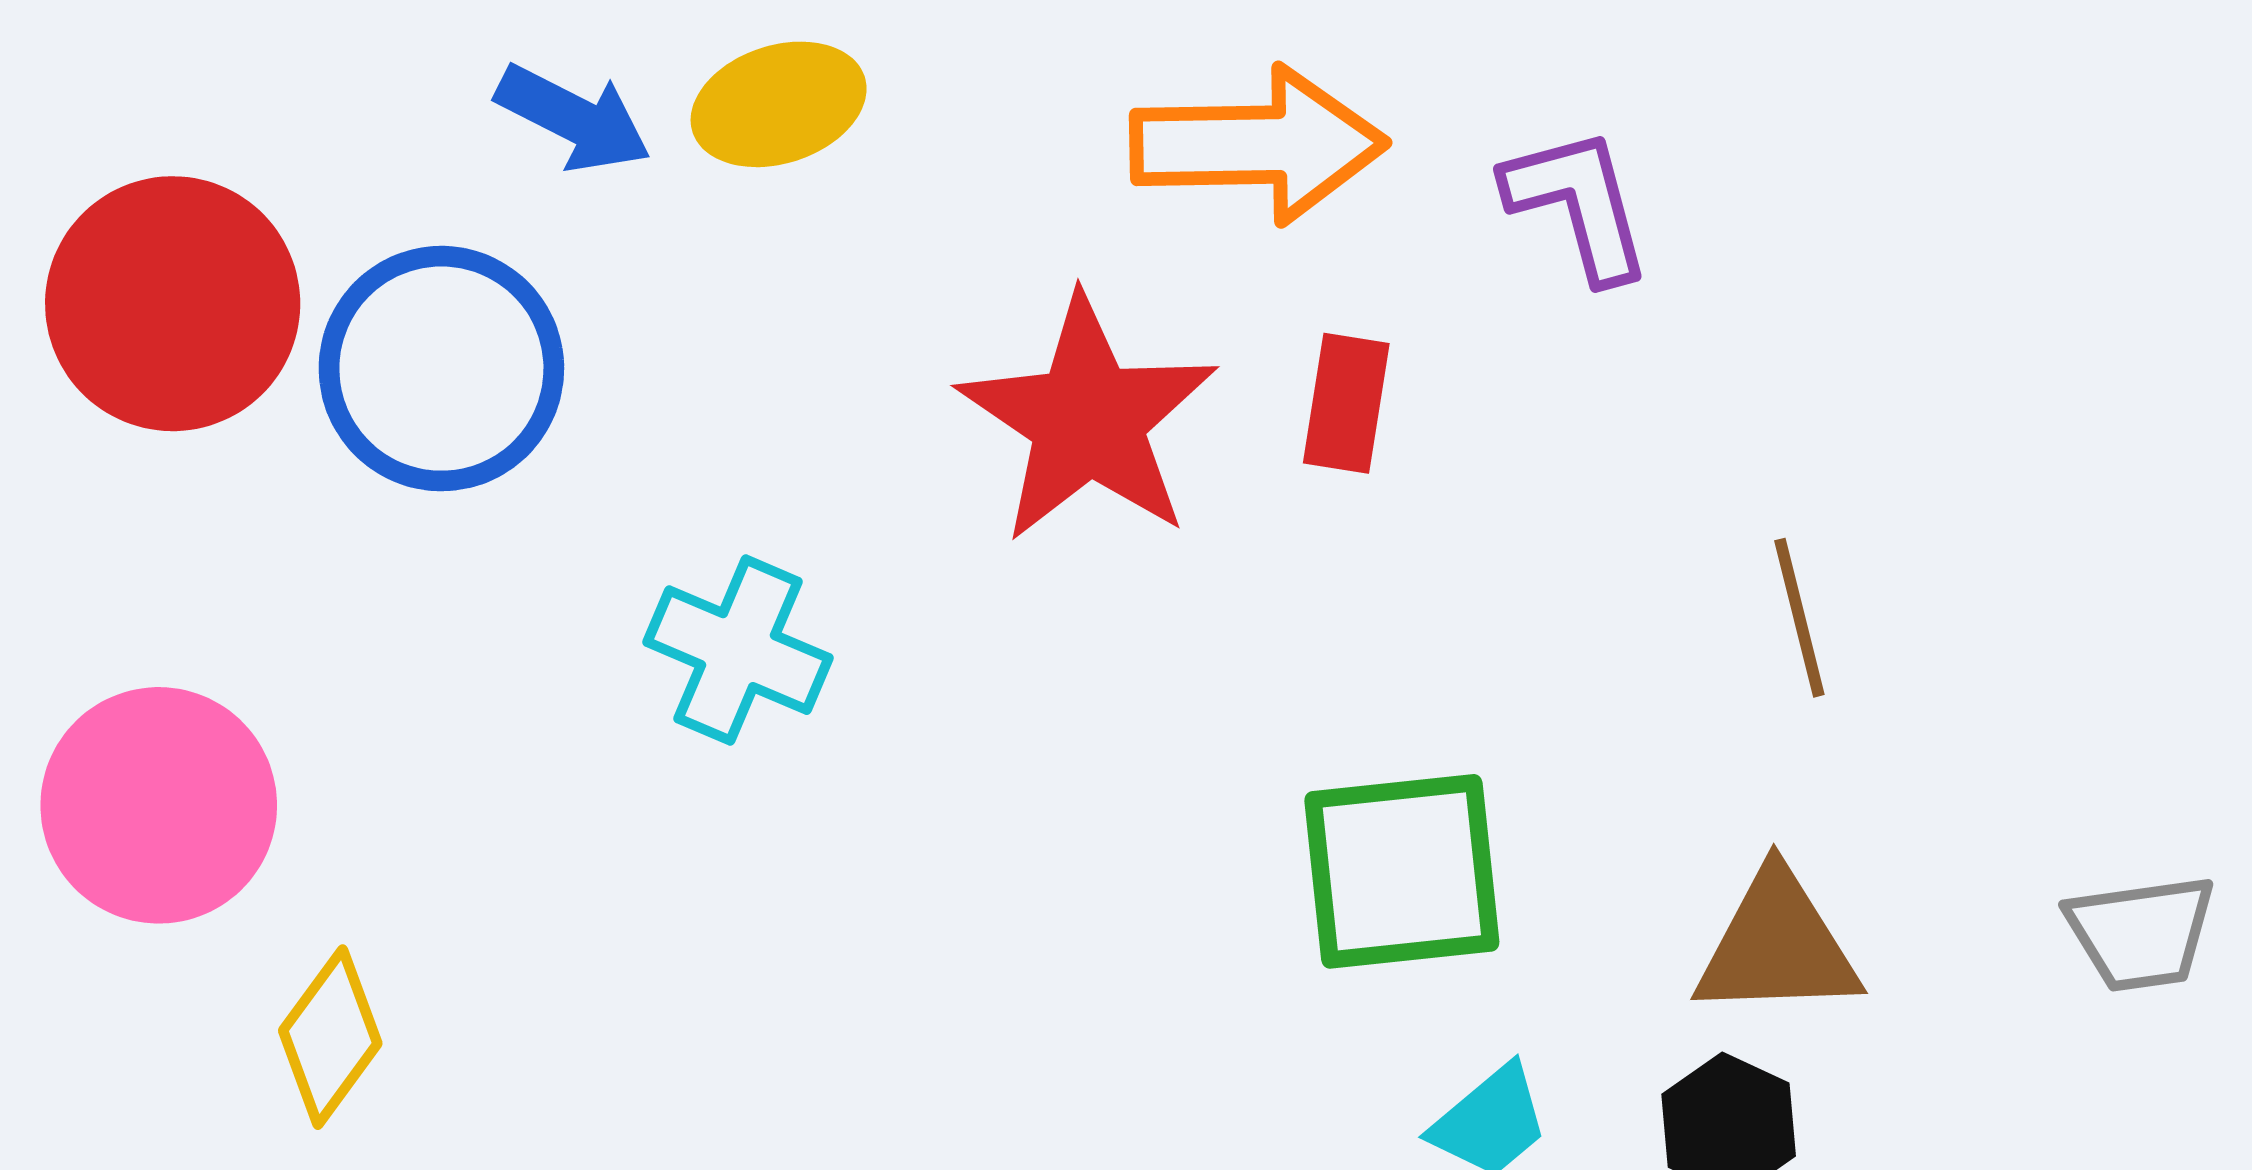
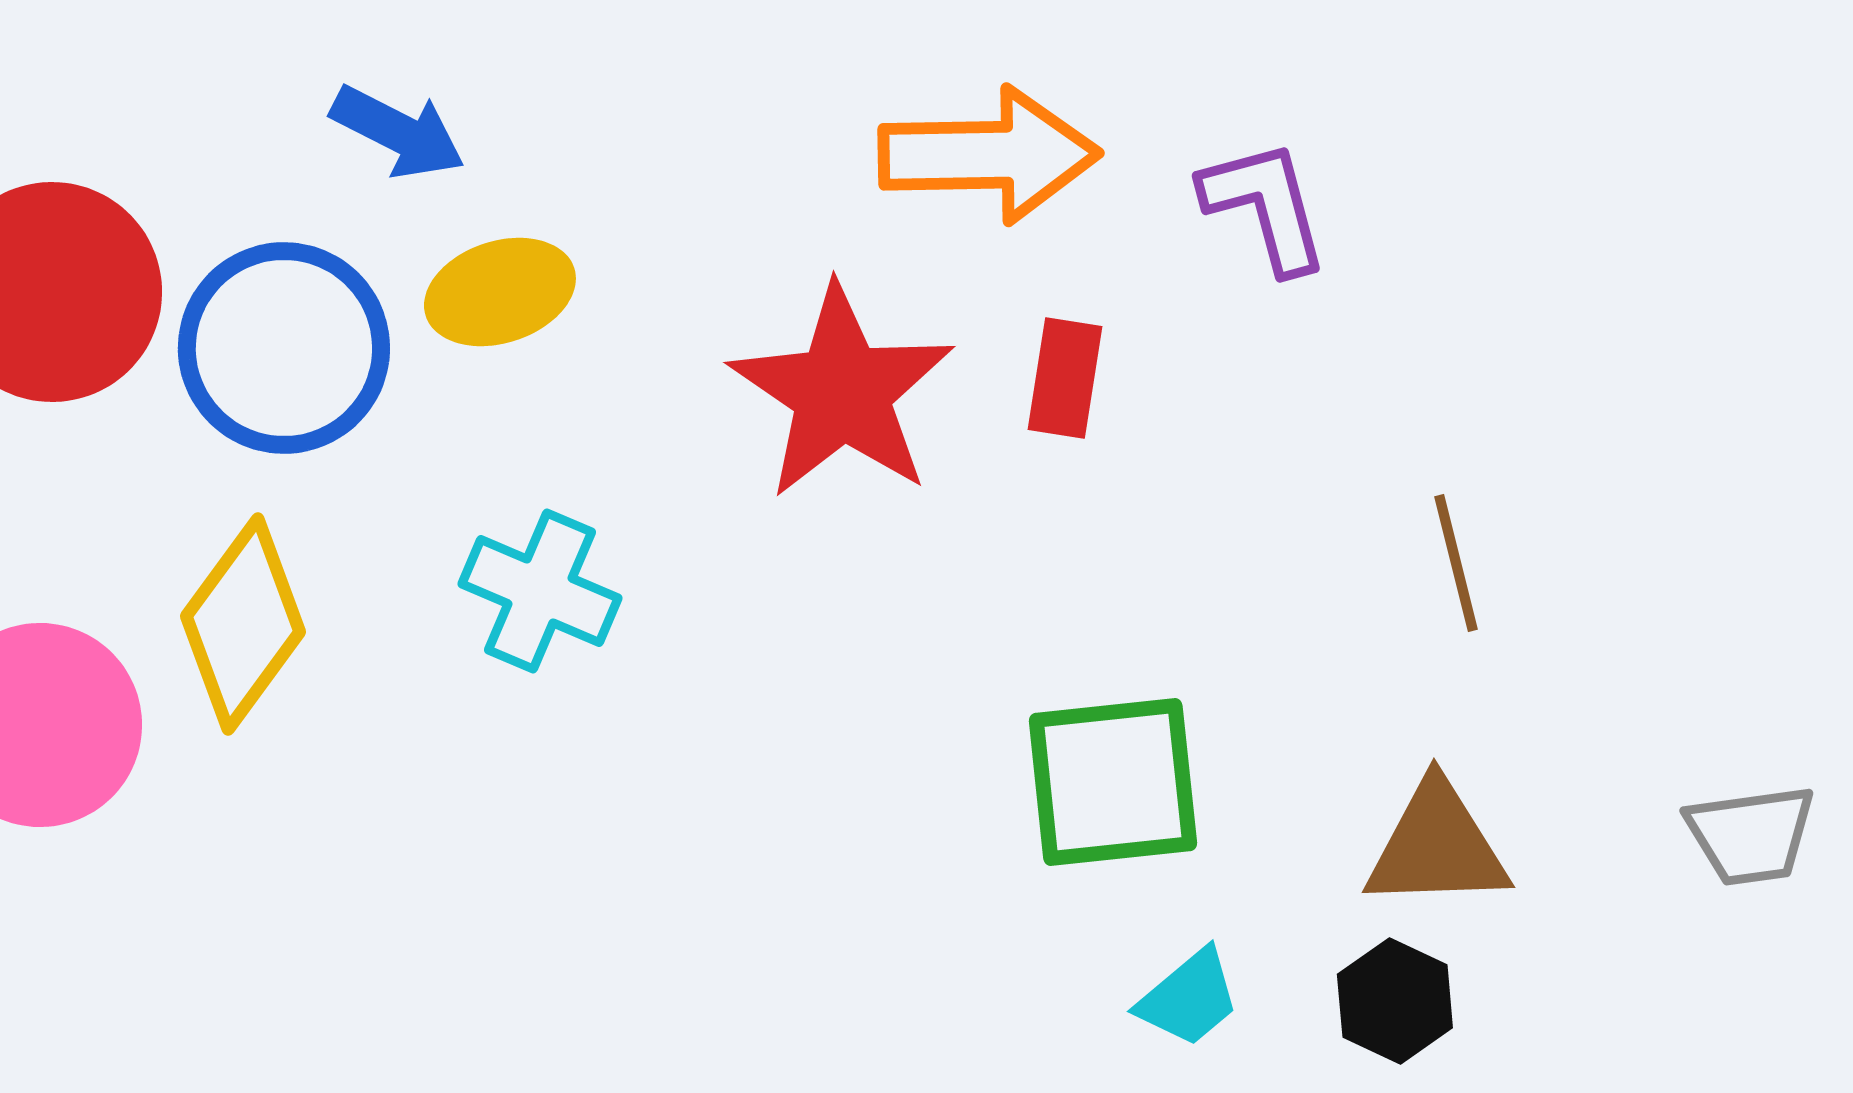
yellow ellipse: (779, 104) -> (500, 292), moved
yellow diamond: (330, 1037) -> (243, 624), moved, size x1.4

